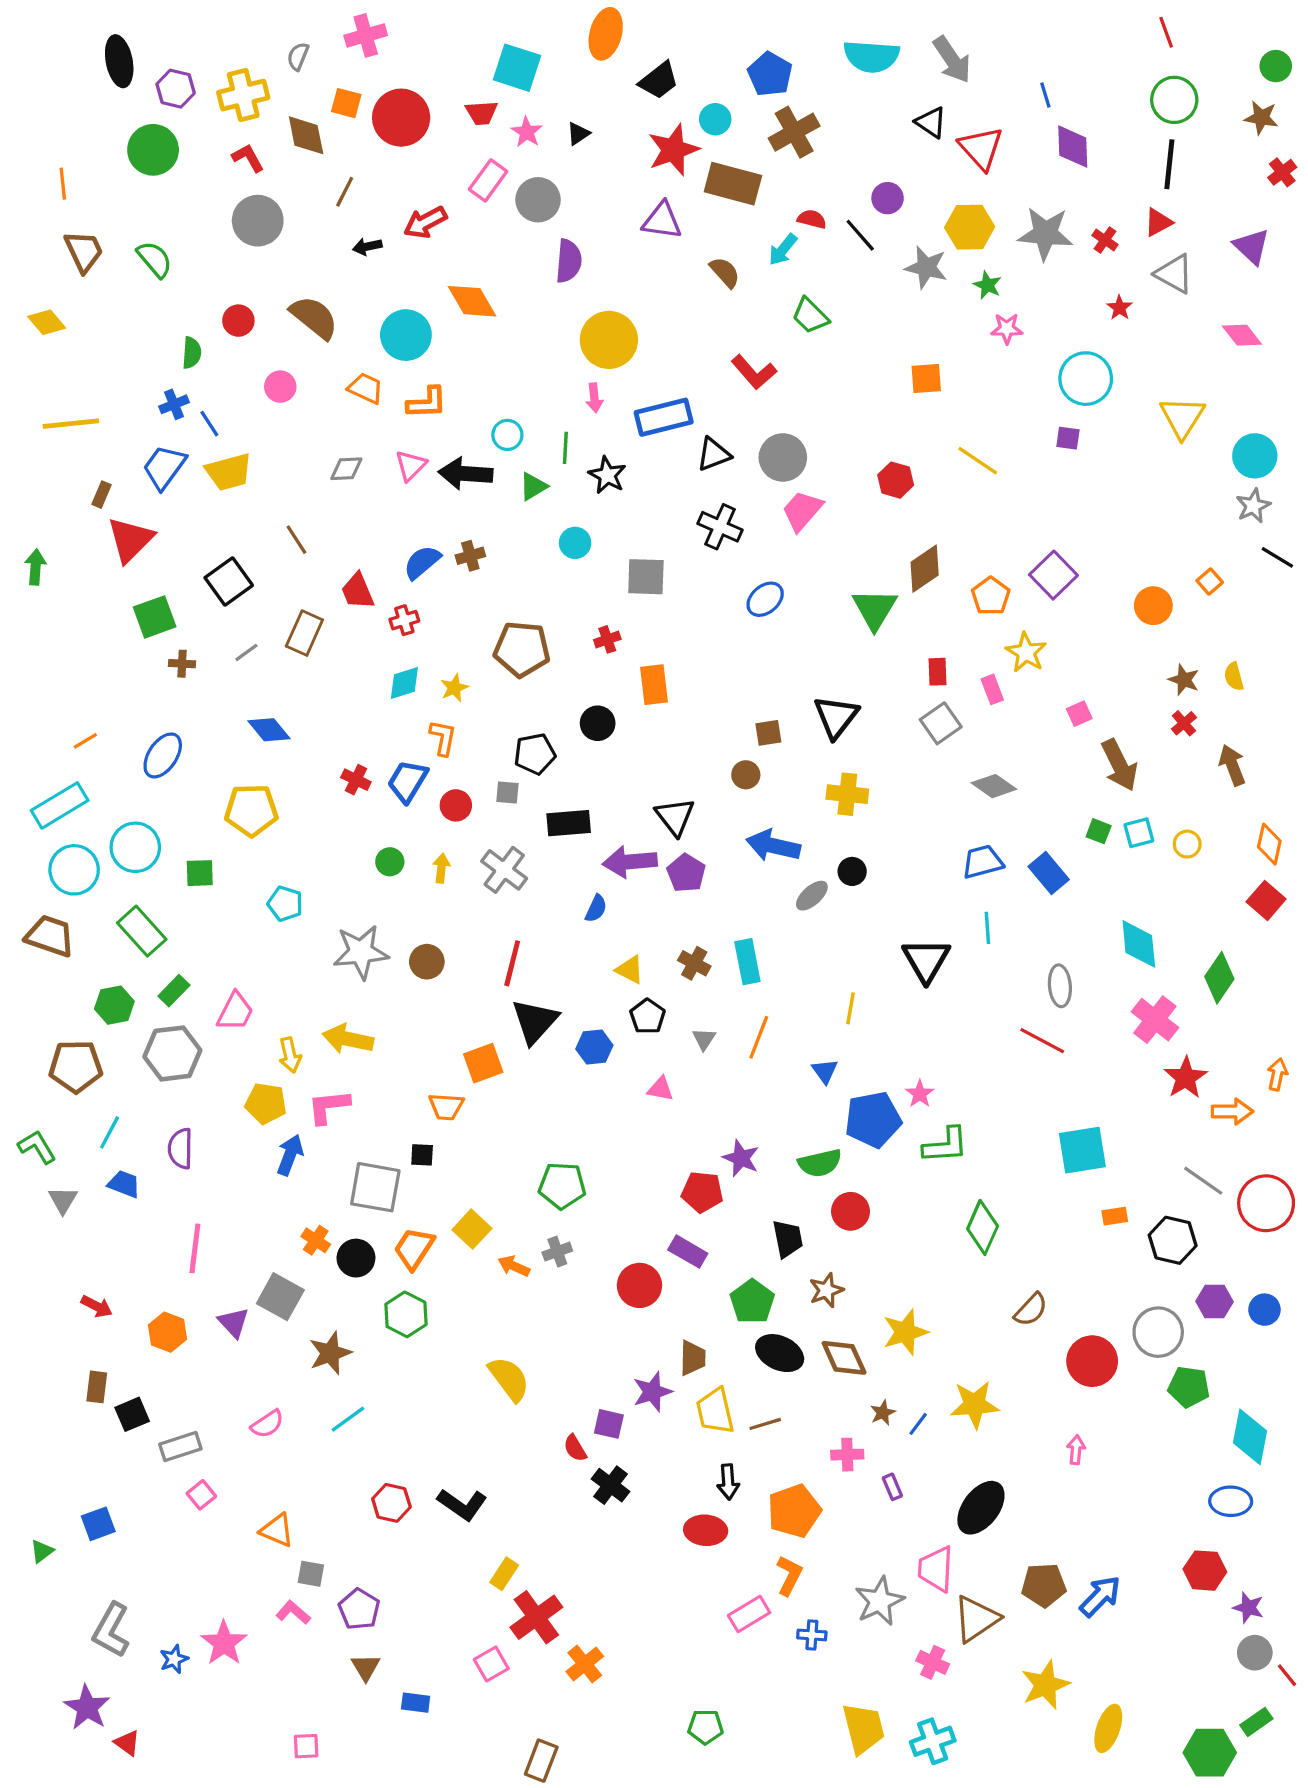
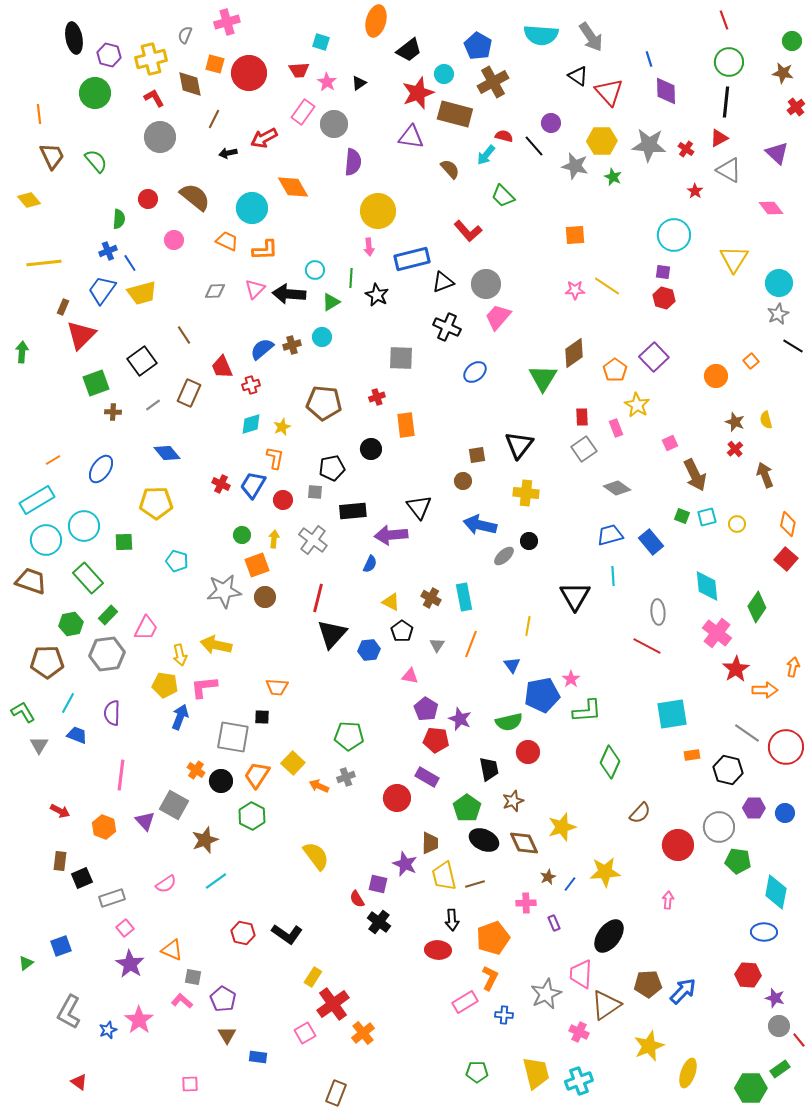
cyan square: (517, 68) -> (321, 42), size x0.6
pink star: (1007, 329) -> (575, 290), moved
red hexagon: (896, 480) -> (664, 298), moved
cyan circle: (575, 543) -> (322, 337), moved
purple pentagon: (686, 873) -> (426, 709), moved
orange square: (483, 1063) -> (257, 565), moved
purple star: (652, 1392) -> (405, 864), turned -30
purple star: (87, 1707) -> (130, 964), moved
green pentagon: (706, 1727) -> (477, 1072), moved

